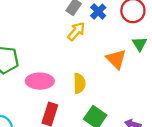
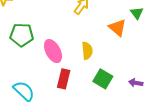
pink ellipse: (40, 81) -> (53, 51), turned 65

